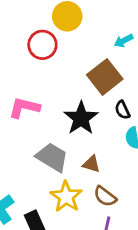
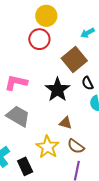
red circle: (42, 45) -> (39, 39), moved
gray trapezoid: (52, 157) -> (18, 116), moved

